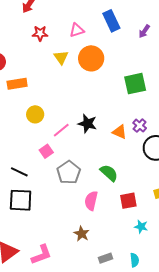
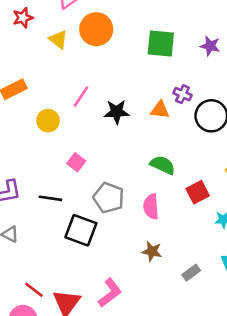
green square: (135, 84) -> (161, 44), turned 35
pink line: (61, 130) -> (81, 97), moved
gray pentagon: (69, 172) -> (109, 198), moved
black square: (21, 200) -> (81, 230), moved, turned 35

